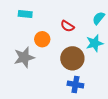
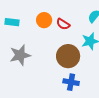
cyan rectangle: (25, 14) -> (12, 22), moved
orange circle: (42, 39) -> (44, 20), moved

